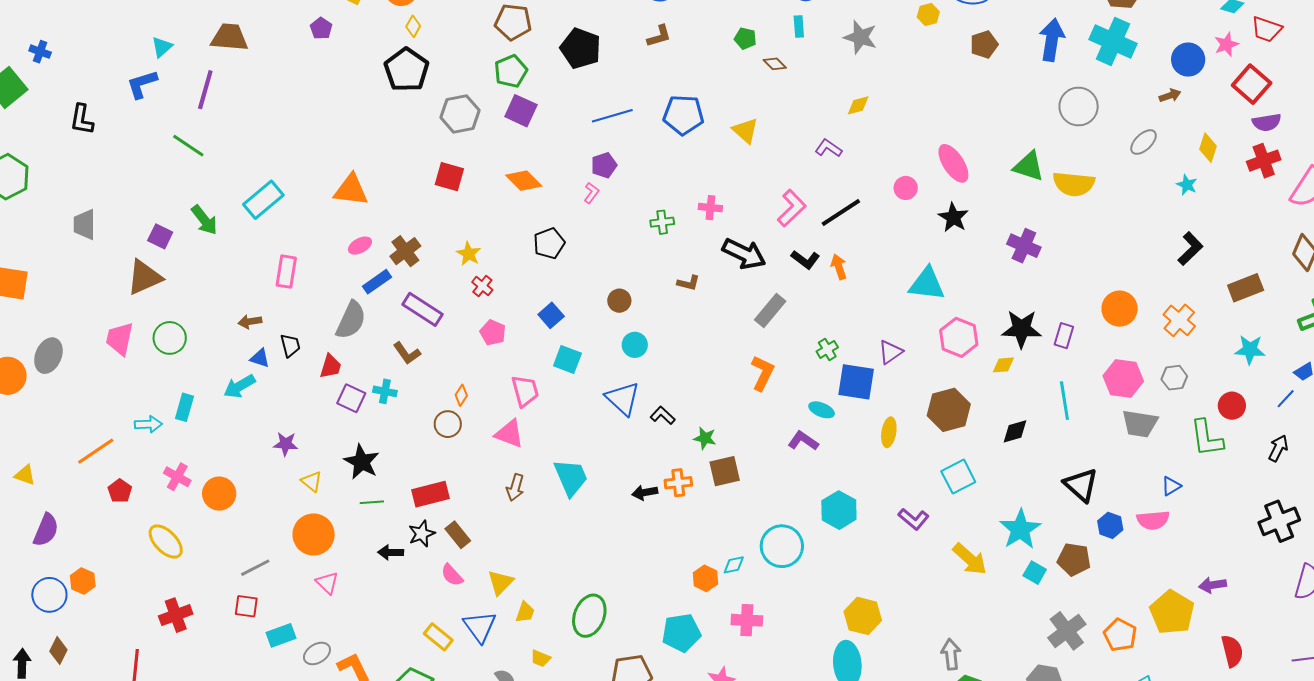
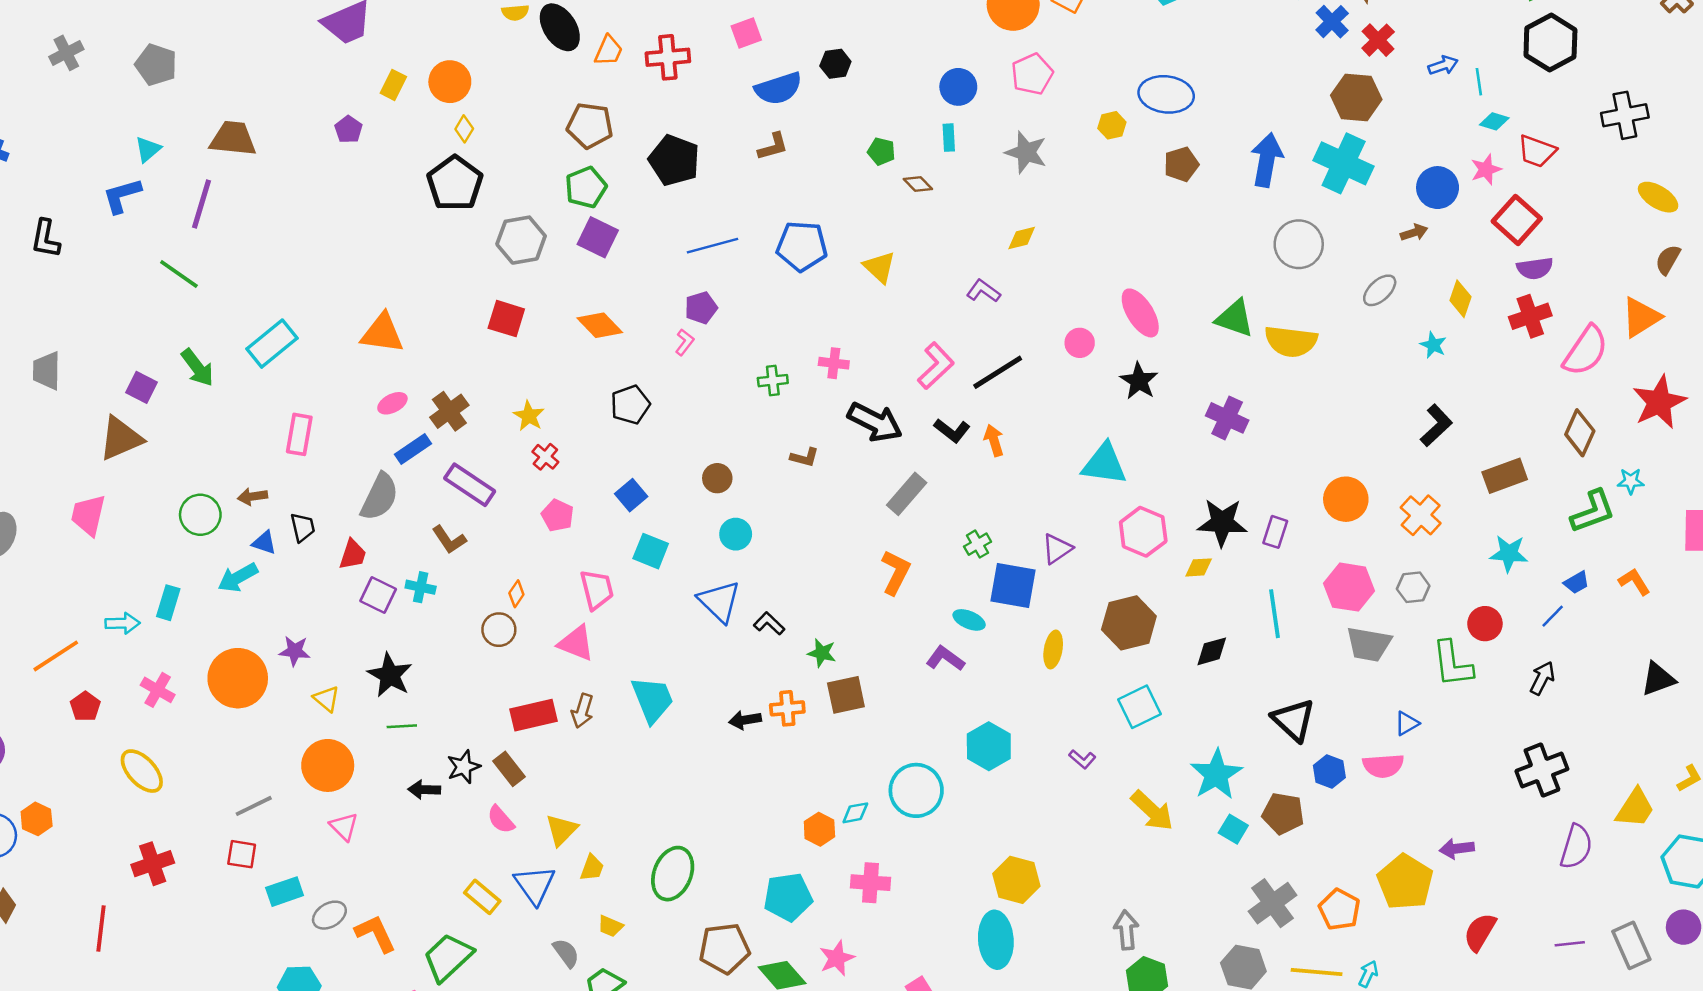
green circle: (170, 338) -> (200, 515), moved
orange circle: (219, 494) -> (238, 678), moved, size x1.4
red rectangle: (431, 494) -> (533, 715), moved
purple L-shape: (914, 519) -> (1082, 759), size x0.7
red semicircle: (1232, 651) -> (1480, 932), turned -136

